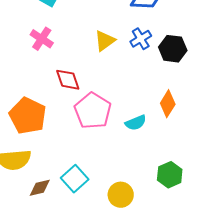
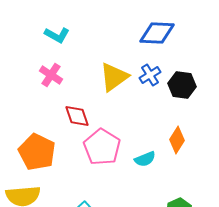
yellow triangle: (105, 41) -> (114, 77), size x1.4

